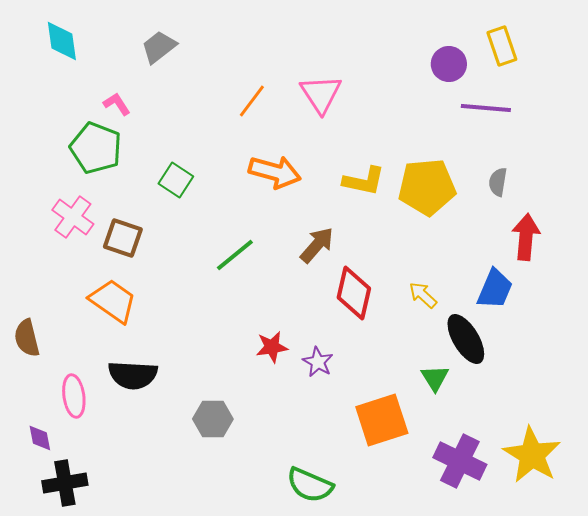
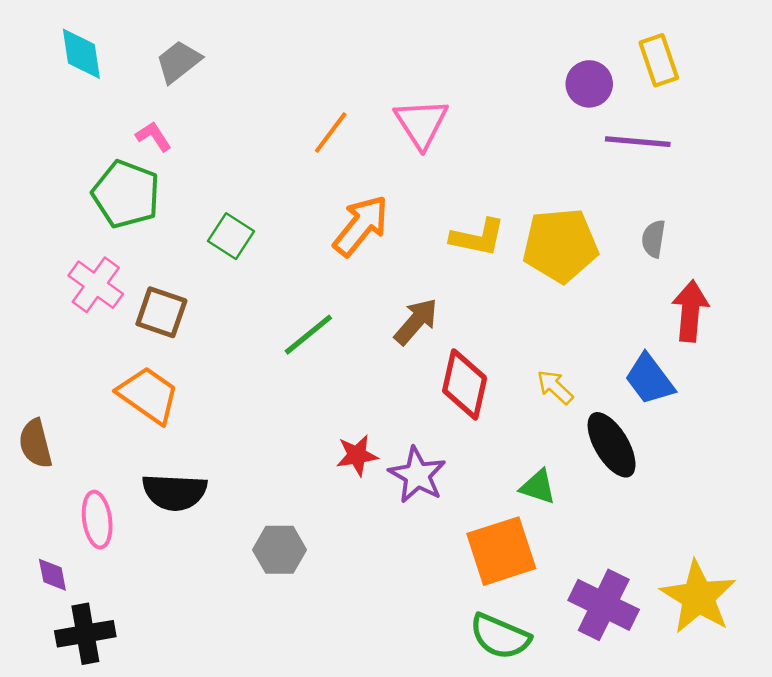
gray trapezoid: (159, 47) -> (178, 62), moved
orange arrow: (275, 172) -> (361, 226), turned -66
blue trapezoid: (495, 289) -> (650, 379), turned 120
purple star: (318, 362) -> (417, 475), size x1.4
green triangle: (435, 378) -> (538, 487), moved, turned -40
green semicircle: (310, 485) -> (500, 636), moved

